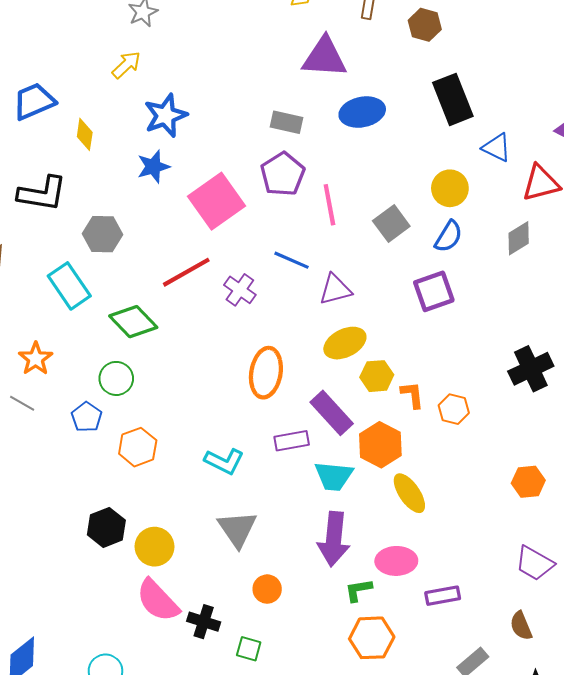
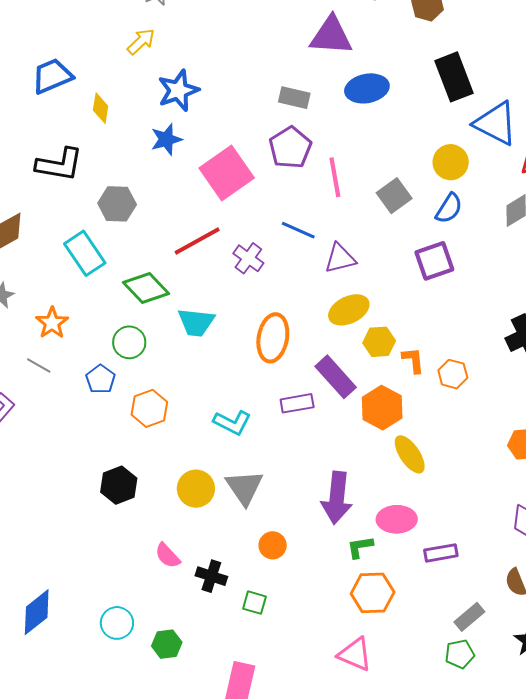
blue triangle: (497, 148) -> (496, 123), size x1.6
cyan trapezoid: (334, 476) -> (196, 322), moved
yellow circle: (155, 547) -> (196, 489), moved
pink semicircle: (158, 601) -> (168, 556), size x0.6

